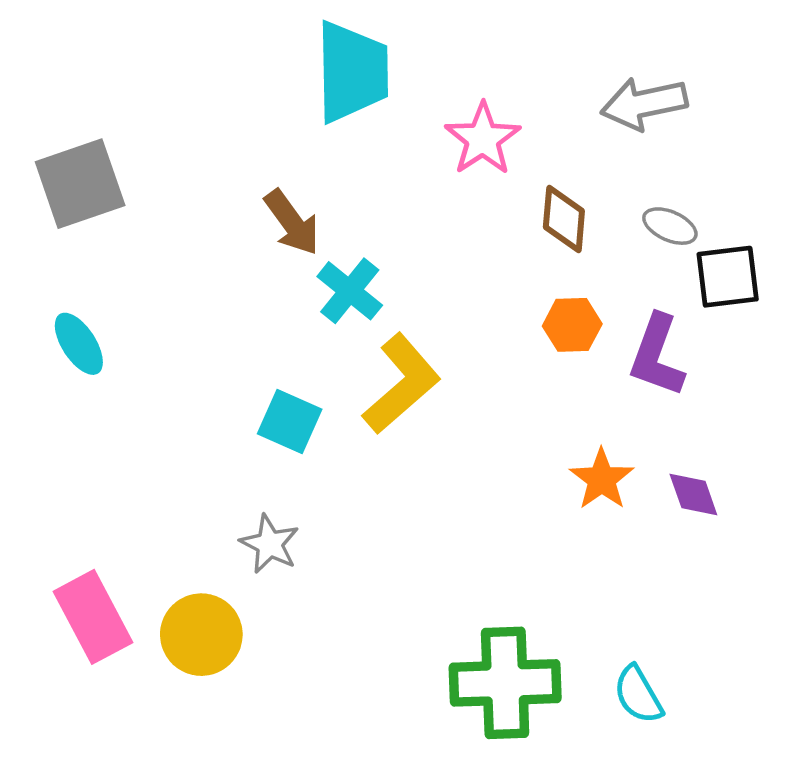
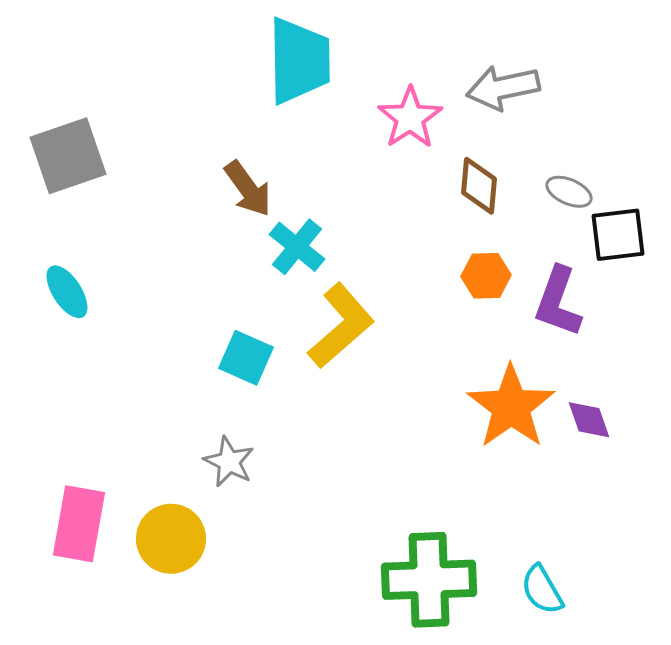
gray arrow: (644, 104) -> (503, 88), moved
orange star: (602, 479) -> (511, 407), size x1.6
pink rectangle: (93, 617) -> (79, 524), turned 38

